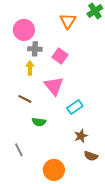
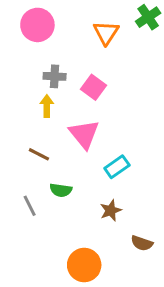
pink circle: (24, 30) -> (37, 25), moved
brown star: (81, 136) -> (111, 210), moved
gray line: (19, 150) -> (30, 206), moved

